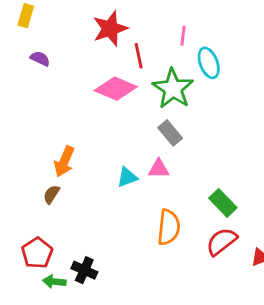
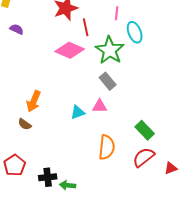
brown semicircle: (51, 194) -> (25, 124), turned -88
black cross: (84, 270) -> (48, 177), turned -30
green arrow: (54, 282) -> (68, 185), moved

